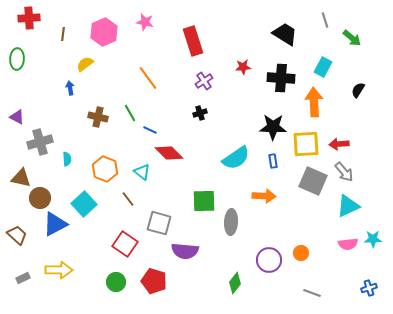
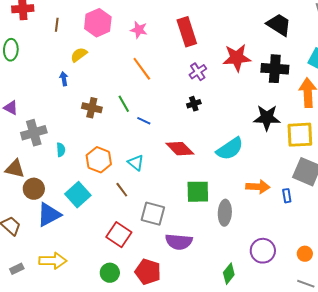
pink star: (145, 22) -> (139, 30), moved
red star: (243, 67) -> (237, 58), size x1.8
red diamond: (169, 153) -> (180, 149), moved
blue rectangle: (273, 161) -> (287, 196), moved
orange circle: (301, 253) -> (305, 254), moved

